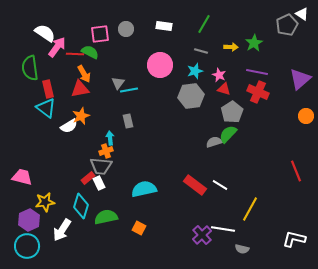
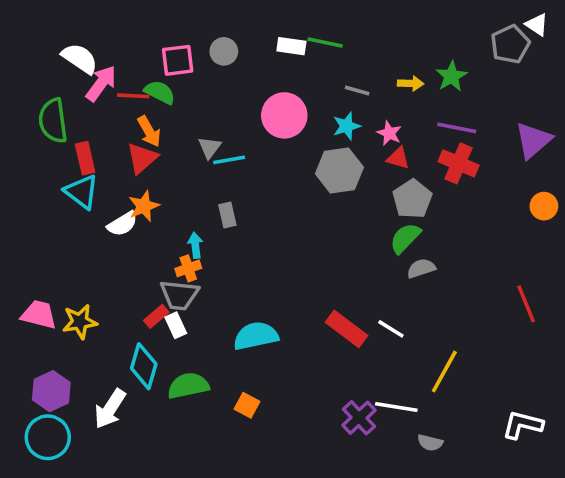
green line: (204, 24) -> (325, 42), moved, turned 72
red triangle: (80, 89) -> (142, 158), turned -30
gray semicircle: (214, 142) -> (421, 268), moved
yellow star: (45, 202) -> (80, 322), moved

